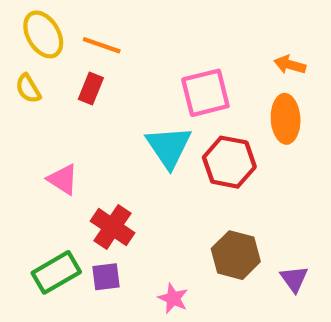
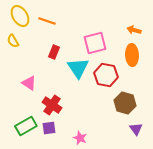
red rectangle: (91, 89) -> (54, 52), moved
brown hexagon: (236, 255) -> (125, 103), moved

